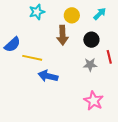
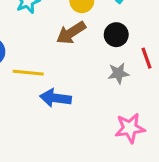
brown arrow: (63, 35) -> (71, 33), turned 66
pink star: (94, 101) -> (130, 128), turned -30

